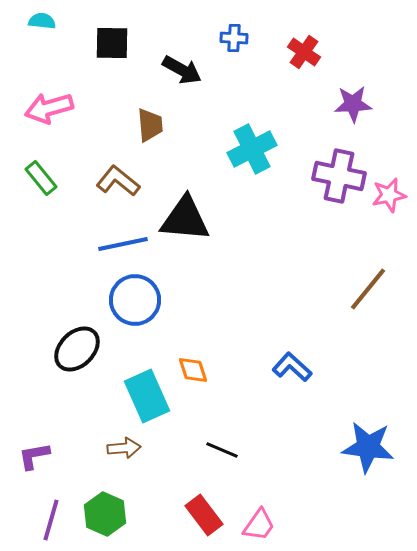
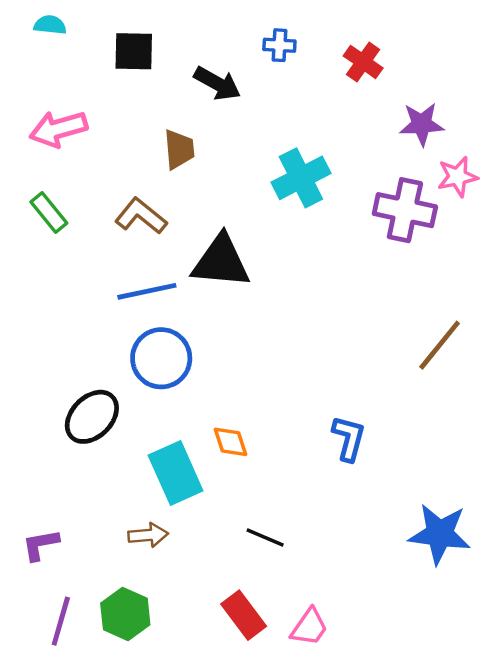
pink star: (389, 195) -> (457, 177), moved
blue L-shape: (292, 367) -> (349, 438), turned 63

